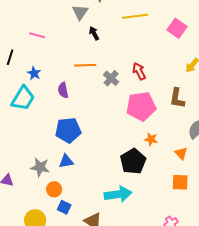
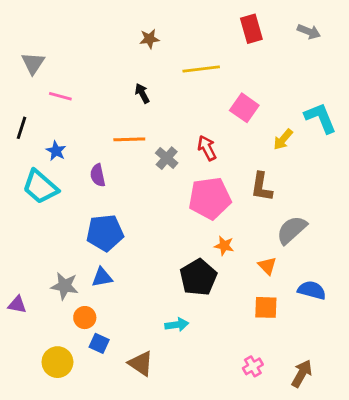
gray triangle: (80, 12) -> (33, 63), moved
pink square: (177, 28) -> (244, 108), moved
cyan trapezoid: (23, 98) -> (40, 187), turned 100
cyan arrow: (118, 194) -> (177, 325), size x0.6

